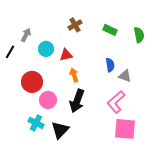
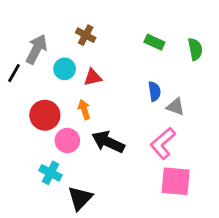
brown cross: (75, 25) -> (86, 35), moved, turned -32
gray arrow: (26, 35) -> (36, 49), size x1.5
orange arrow: (74, 75) -> (84, 110), moved
black arrow: (77, 101) -> (108, 142), turned 95
black triangle: (60, 130) -> (80, 198), moved

